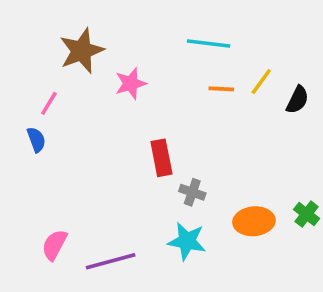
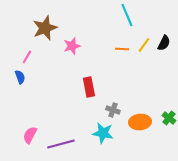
cyan line: (209, 44) -> (127, 15), moved, turned 60
black semicircle: (297, 100) -> (164, 43), moved
gray cross: (192, 192) -> (113, 110), moved

